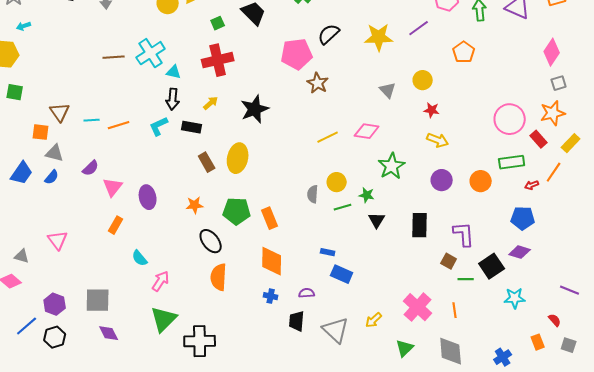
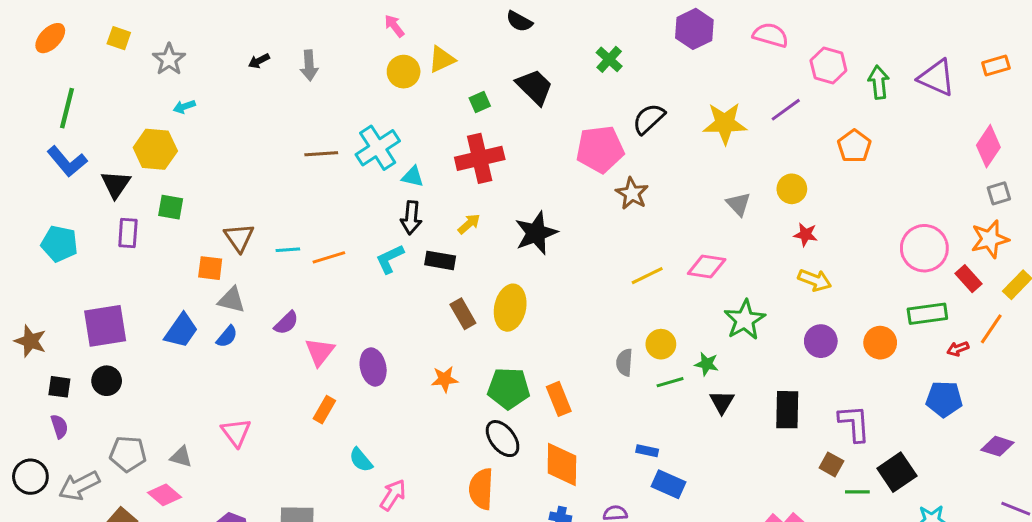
black ellipse: (211, 241) -> (503, 439), moved
purple diamond: (520, 252) -> (997, 446), moved

